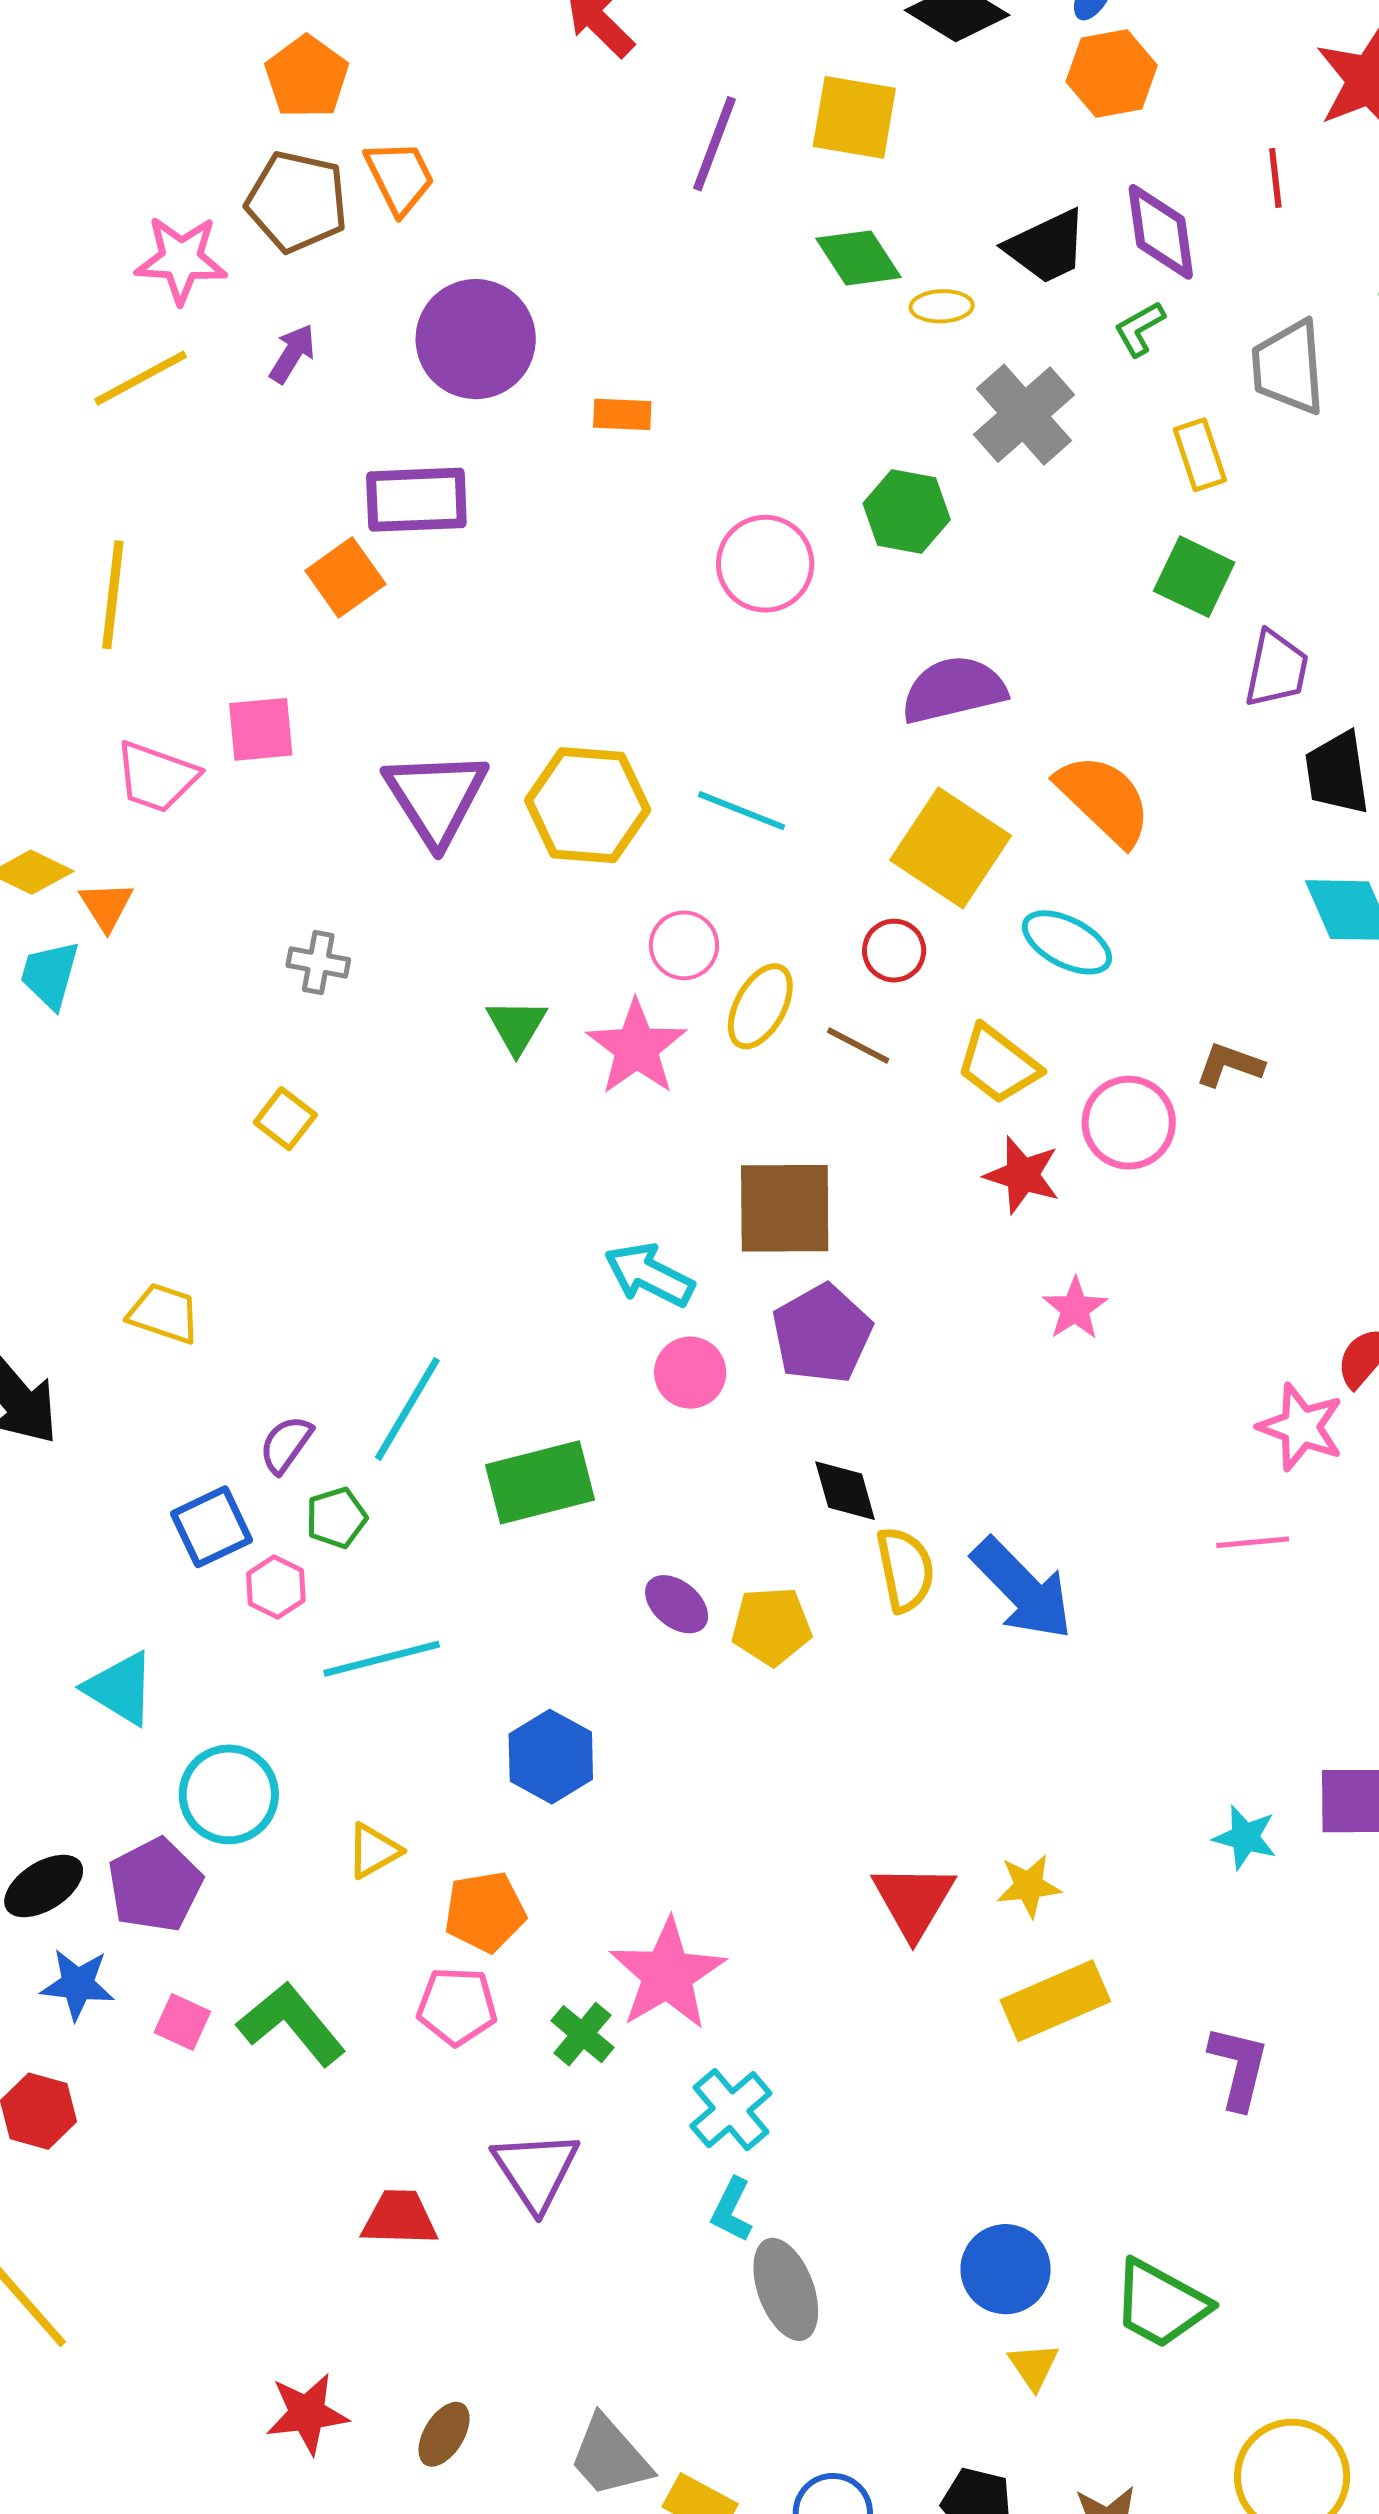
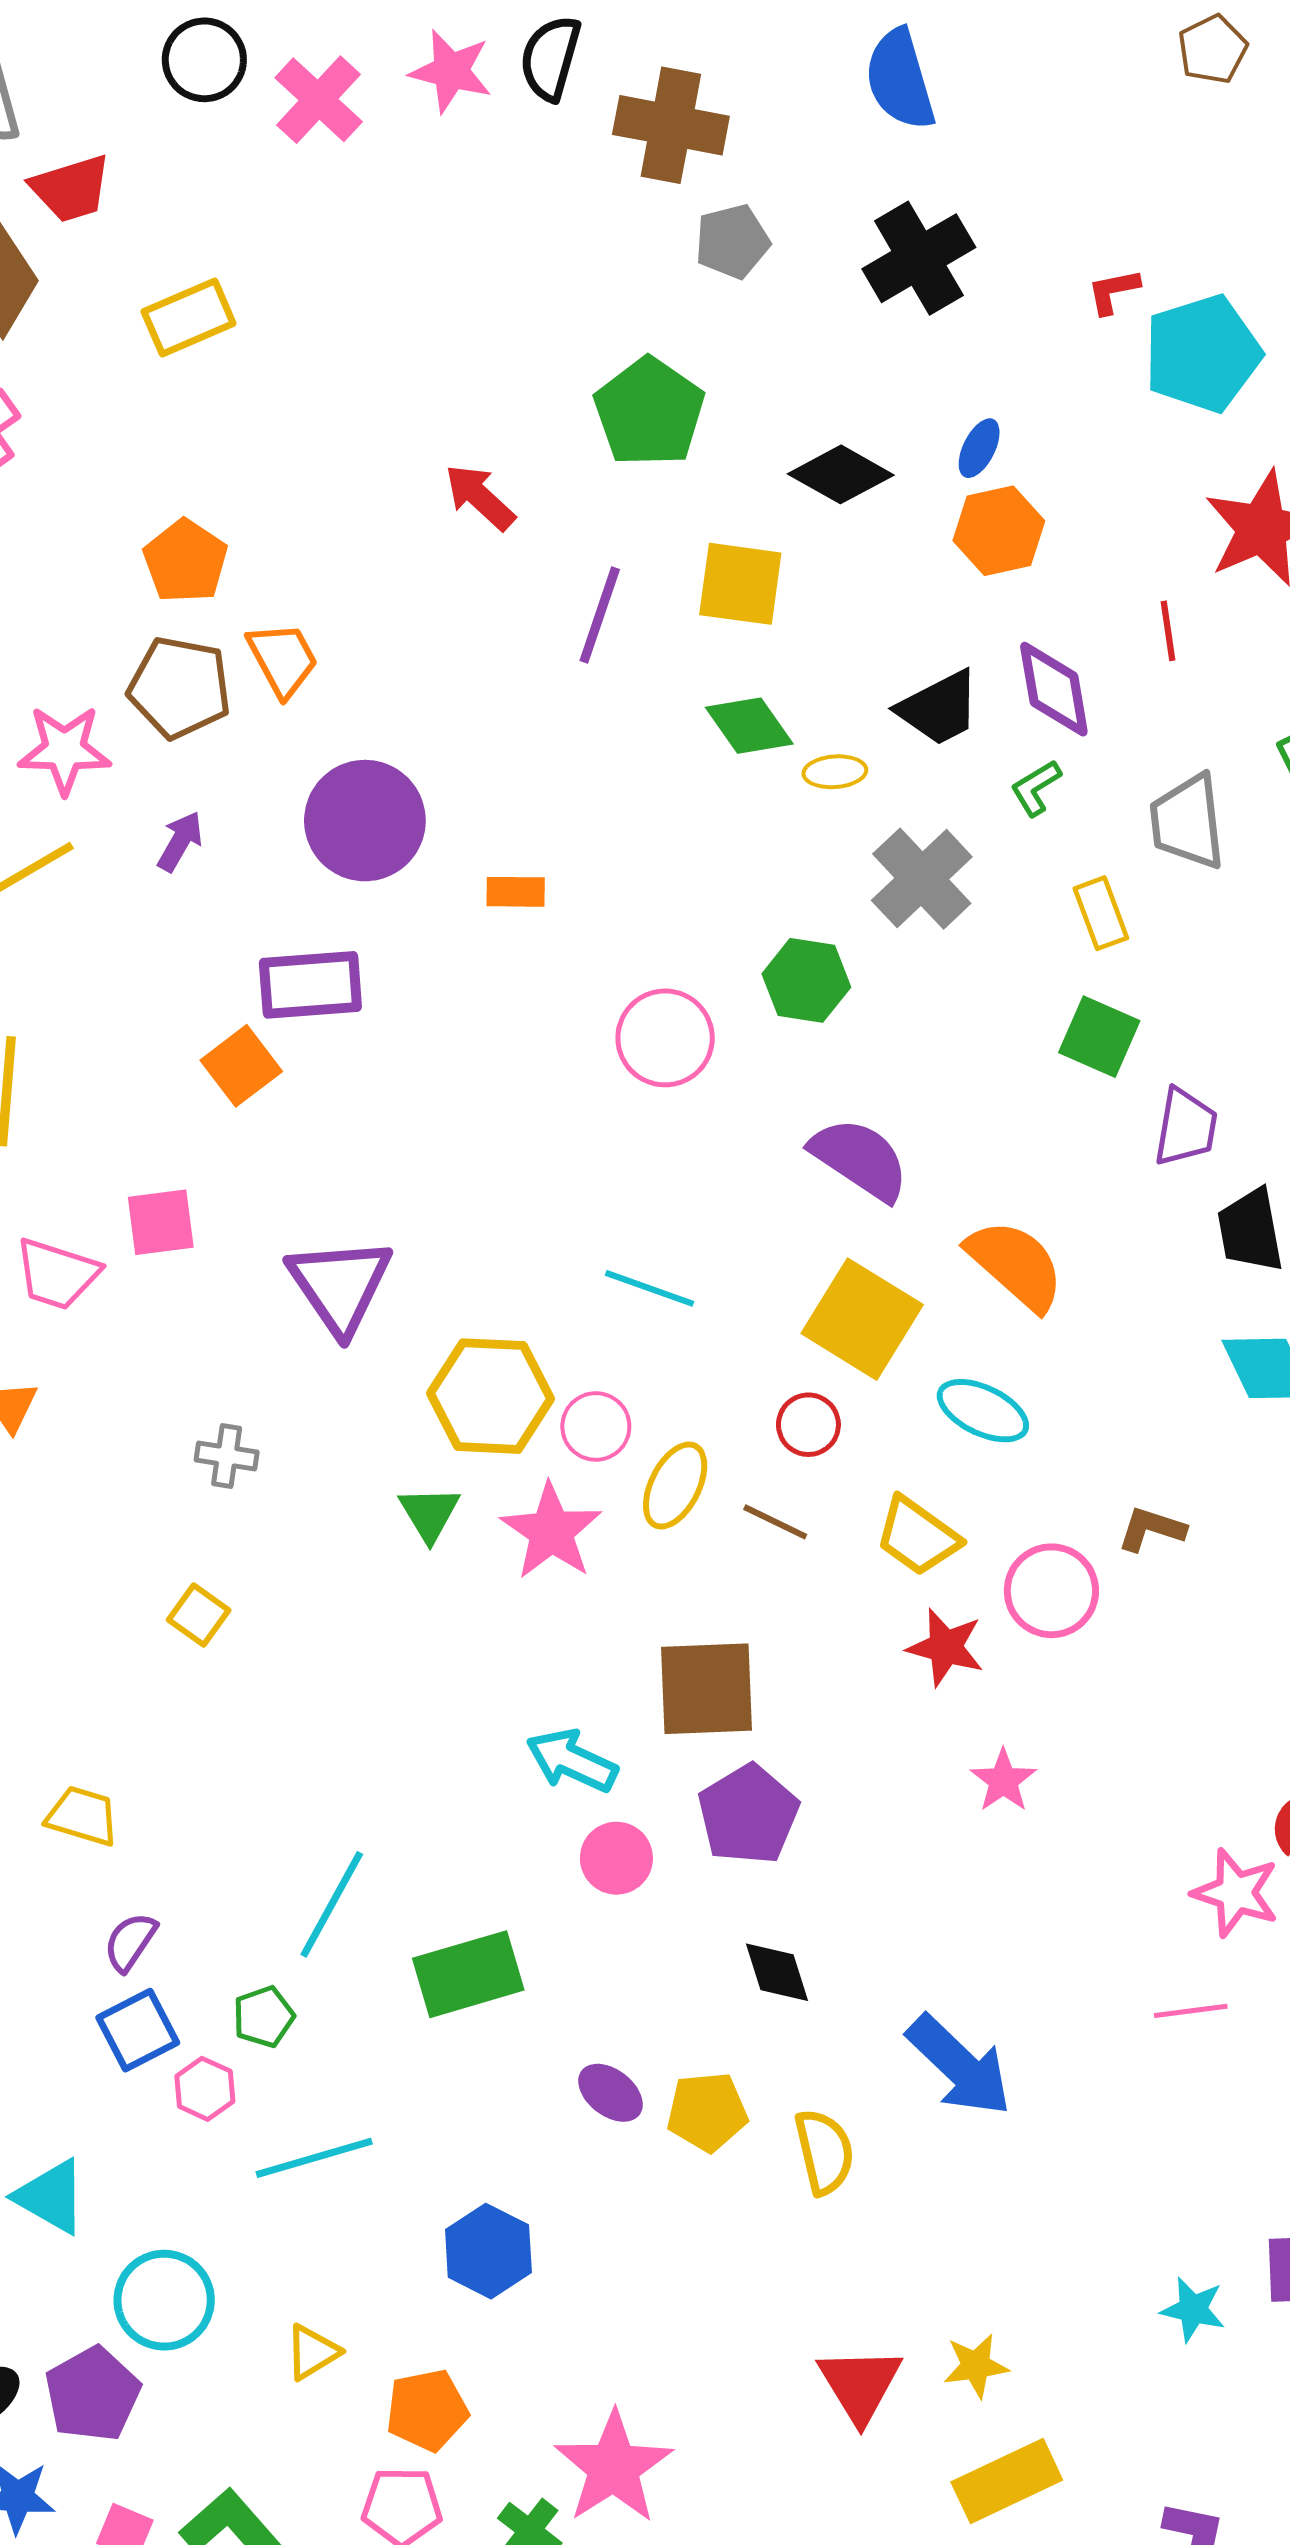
purple semicircle: (954, 690) -> (860, 1159), turned 49
yellow hexagon: (588, 805) -> (491, 1396), moved
purple semicircle: (286, 1444) -> (130, 1942), moved
yellow semicircle: (905, 1569) -> (824, 2152), moved

